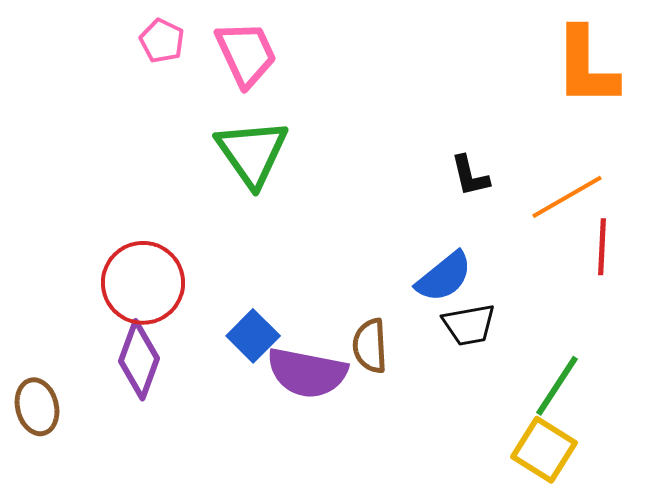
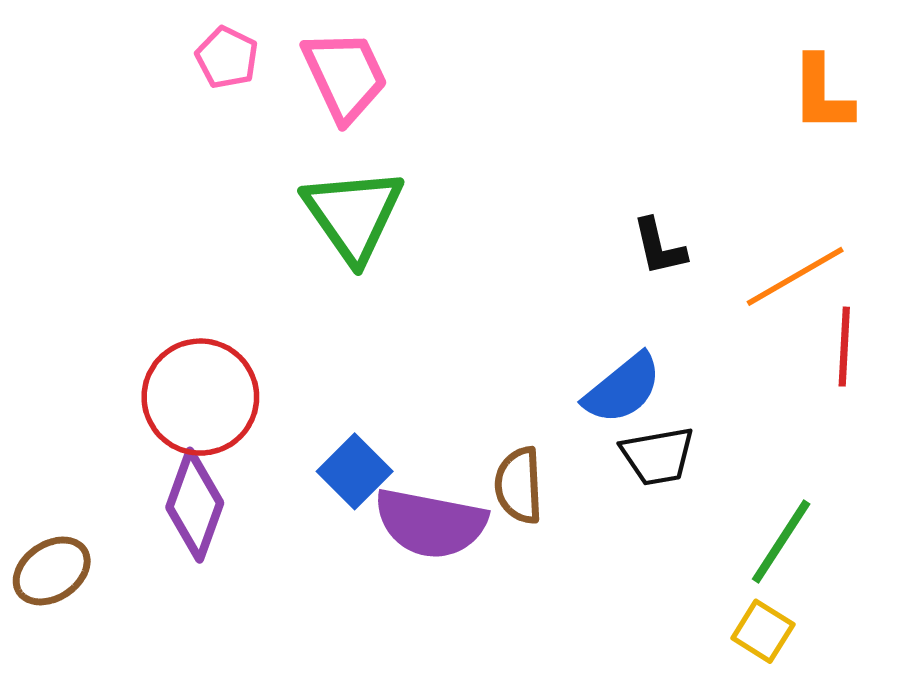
orange L-shape: (586, 67) -> (822, 94), size x0.7
brown ellipse: (37, 407) -> (52, 571), turned 70
yellow square: (544, 450) -> (763, 631), size x0.7

